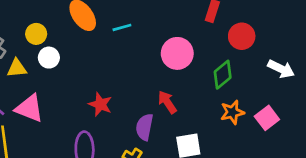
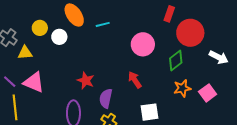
red circle: (242, 36) -> (190, 33), size x1.4
white circle: (49, 58) -> (59, 37), moved
purple semicircle: (144, 127) -> (106, 98), moved

